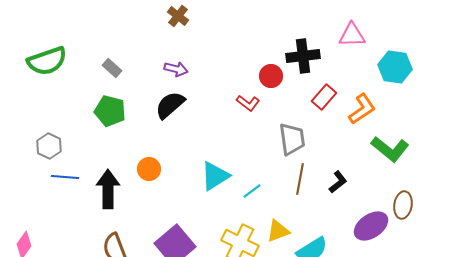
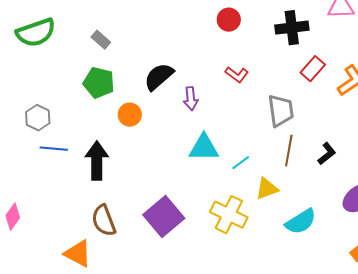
purple arrow: (176, 69) -> (191, 99), moved, turned 70
red circle: (271, 76) -> (229, 20), moved
orange circle: (149, 169) -> (130, 115), moved
cyan triangle: (215, 176) -> (204, 148), turned 32
yellow triangle: (278, 231) -> (267, 189), moved

